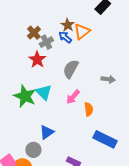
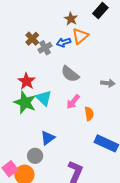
brown star: (68, 25) -> (71, 19), moved
blue arrow: (65, 37) -> (64, 42), turned -56
red star: (37, 60) -> (26, 81), moved
gray semicircle: (71, 69) -> (70, 74), turned -78

